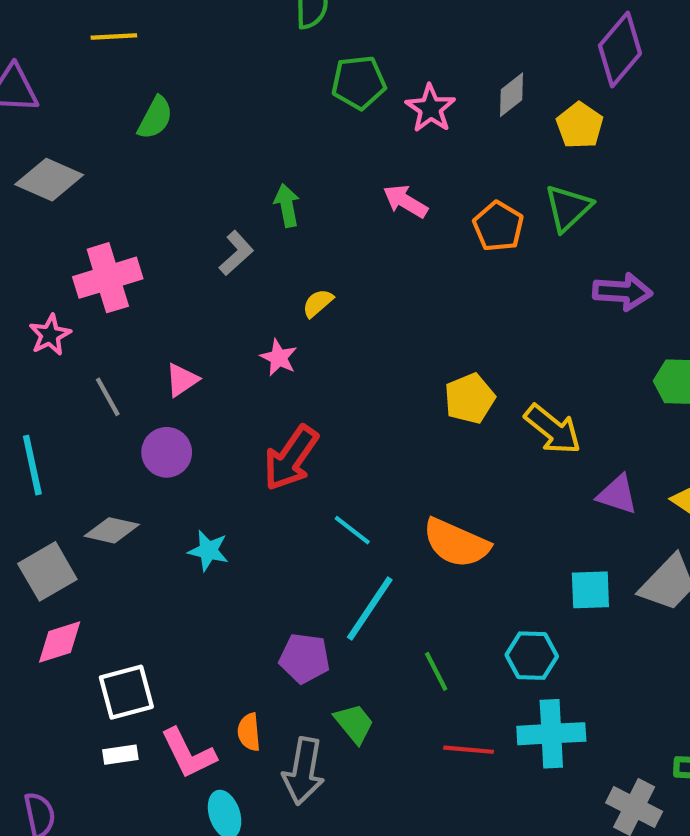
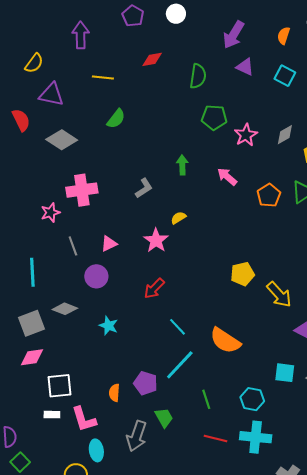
green arrow: (287, 205) -> (182, 165), moved
pink star: (279, 358) -> (156, 240), size x1.4
red arrow: (291, 458) -> (154, 288), size x0.7
orange semicircle: (249, 732) -> (114, 393), moved

